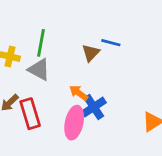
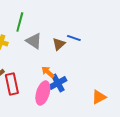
green line: (41, 43) -> (20, 22), moved
gray triangle: (39, 70) -> (34, 41), moved

